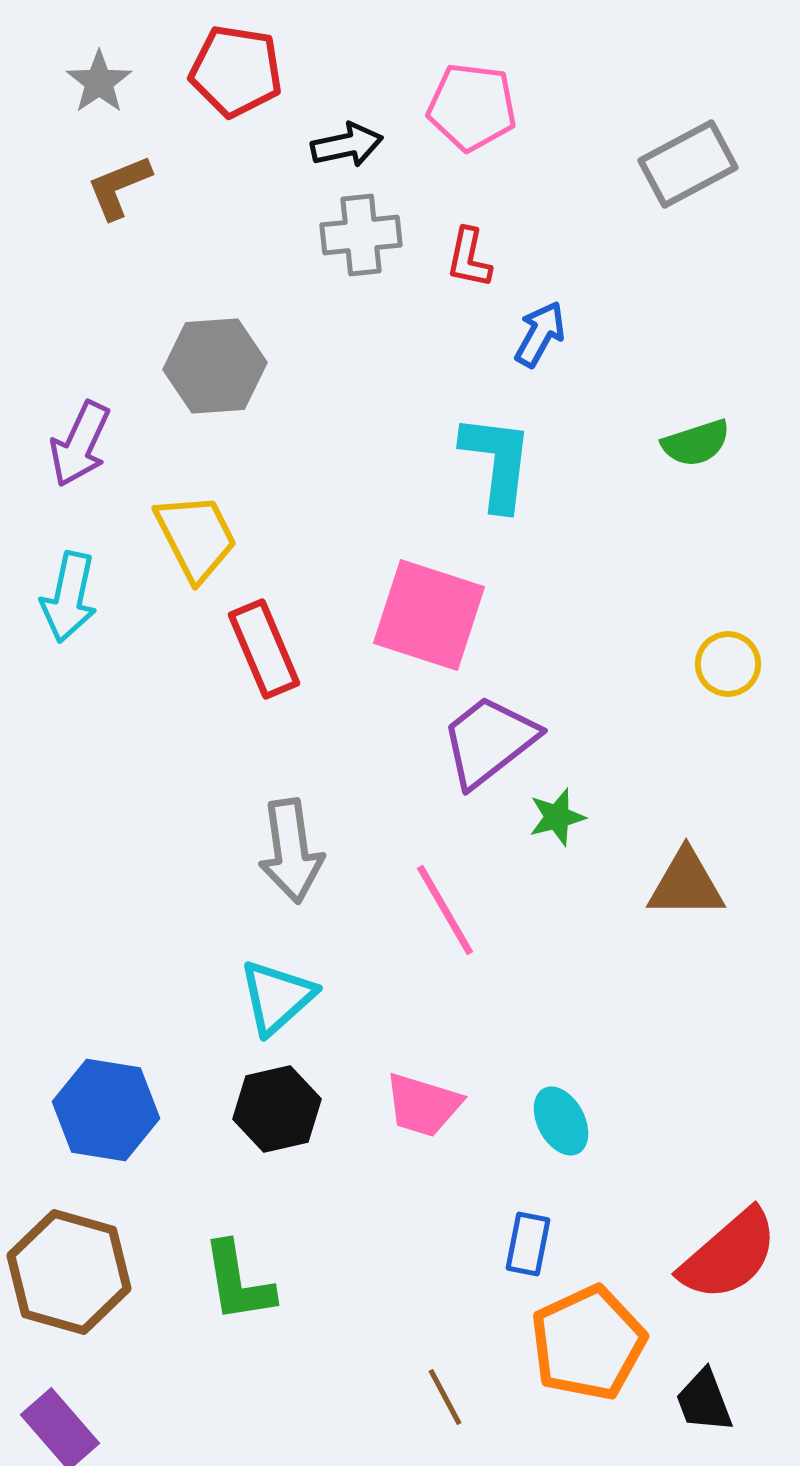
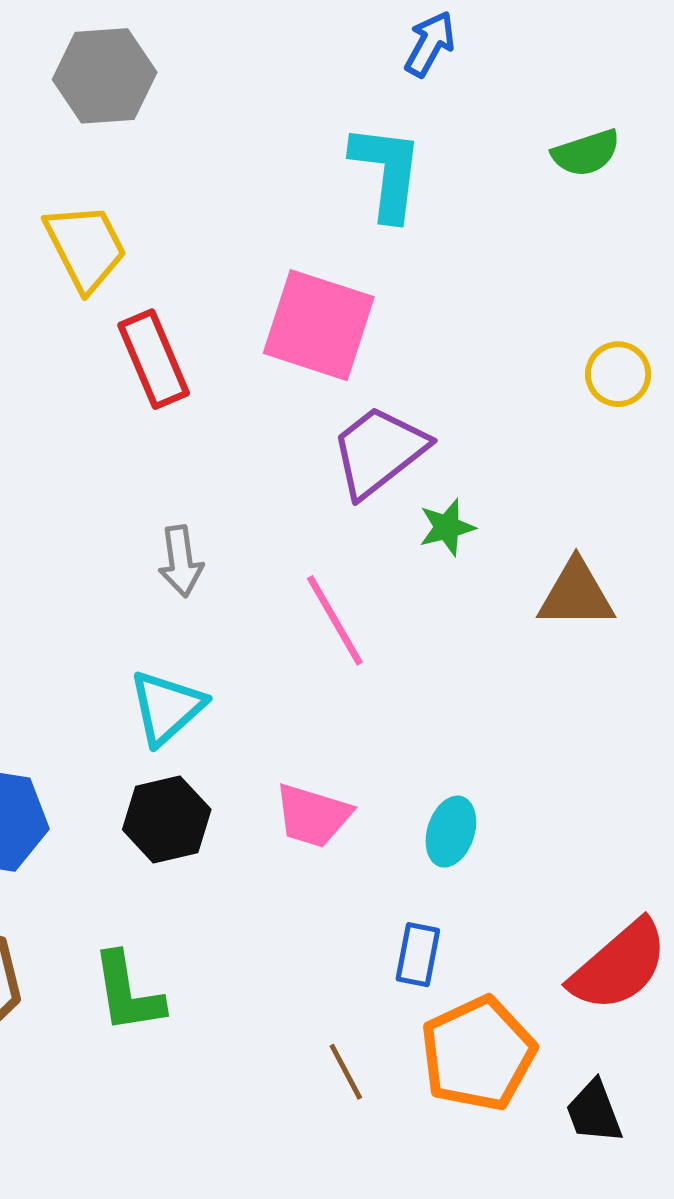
gray arrow: (291, 851) -> (181, 561), size x0.7
cyan ellipse: (561, 1121) -> (451, 832), turned 46
brown line: (445, 1397) -> (346, 1072), moved

